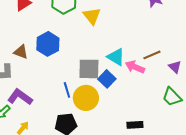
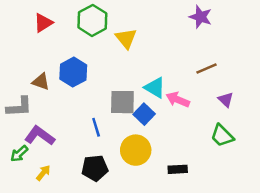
brown line: (152, 55) -> (207, 68), moved
yellow circle: (86, 98) -> (136, 150), moved

